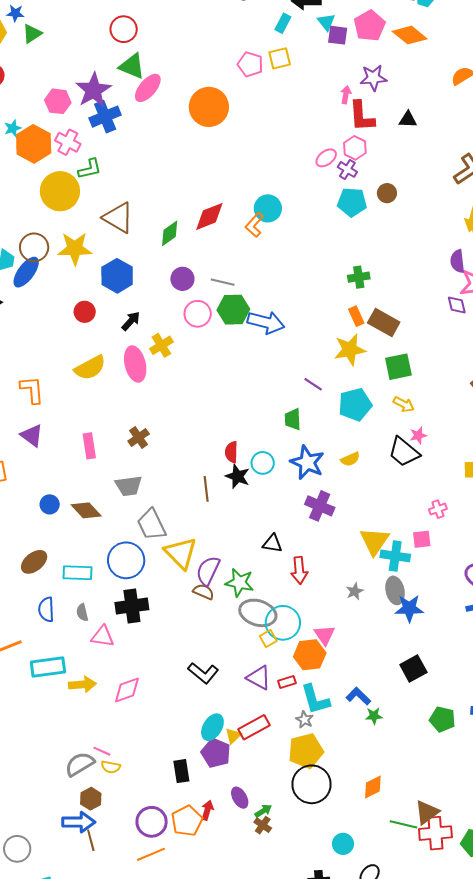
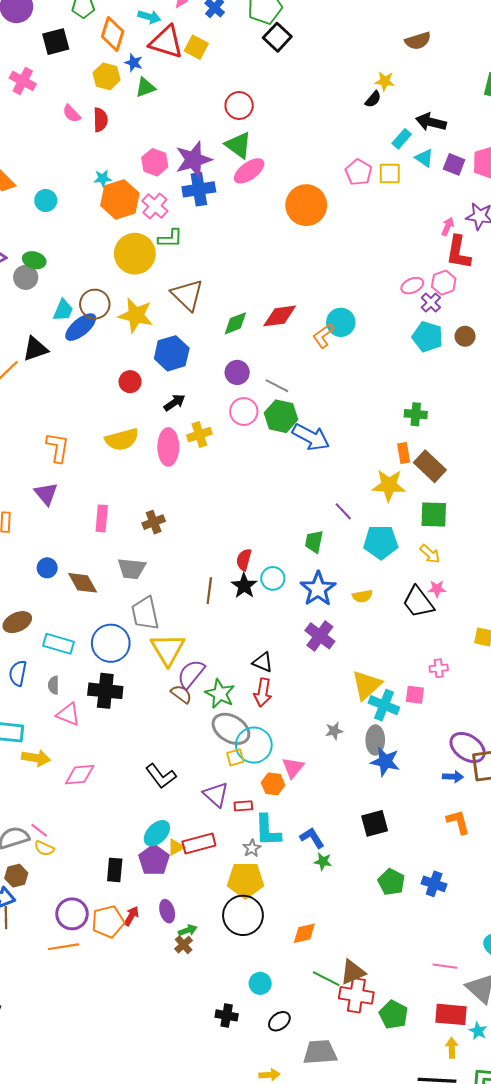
cyan triangle: (326, 22) -> (424, 158), moved, turned -30
red arrow: (299, 570) -> (263, 692), moved
orange hexagon: (310, 655) -> (273, 784), size x0.7

